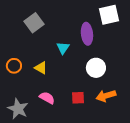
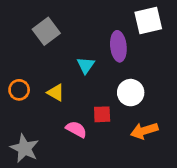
pink semicircle: (47, 98) -> (76, 129), moved
red square: (78, 98) -> (102, 114), moved

